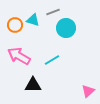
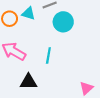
cyan line: (52, 60) -> (48, 56), turned -49

